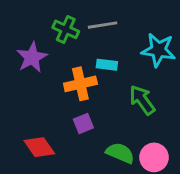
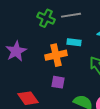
purple star: (32, 57) -> (16, 51), moved
purple square: (83, 124) -> (58, 82), turned 32

